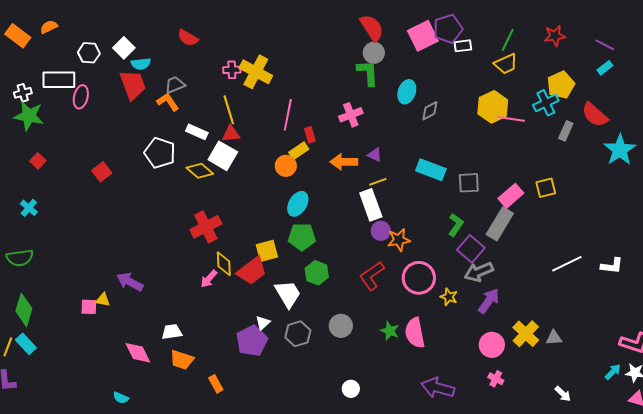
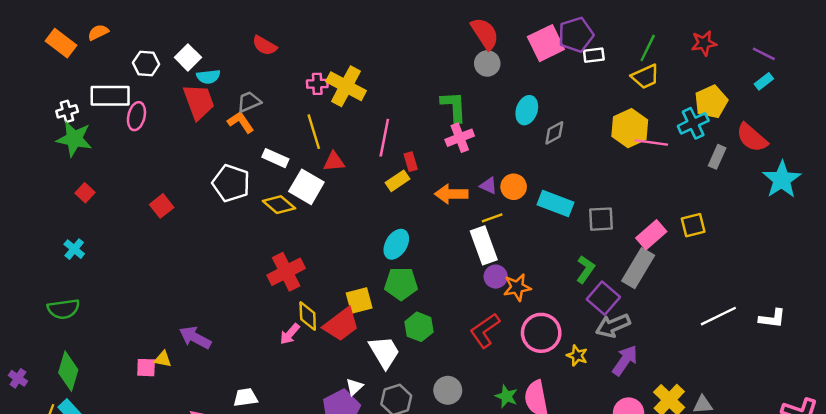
green L-shape: (368, 73) -> (454, 107), moved
red triangle: (231, 134) -> (334, 162), moved
orange circle: (286, 166) -> (514, 187), moved

